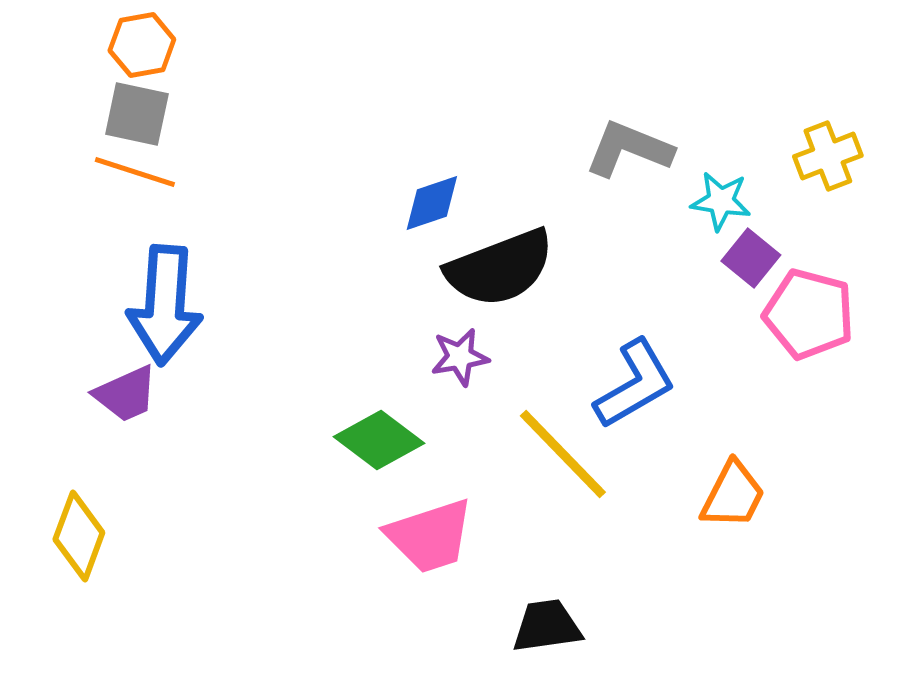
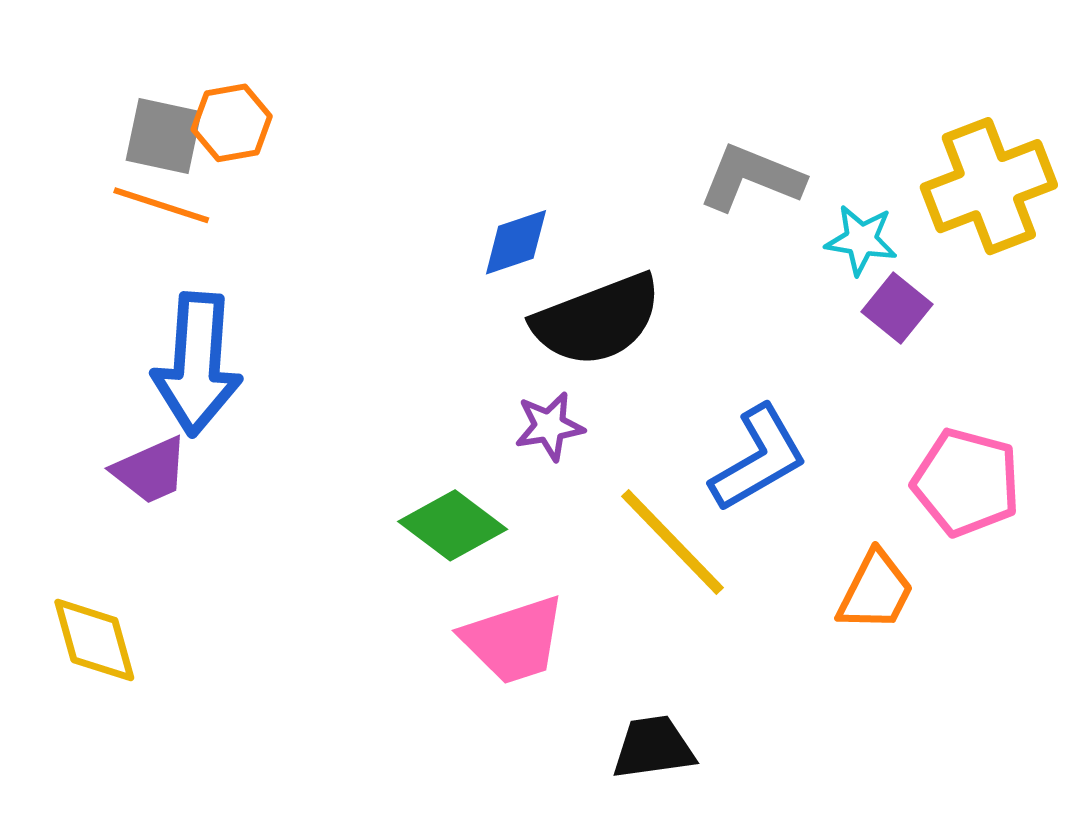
orange hexagon: (142, 45) -> (232, 123), moved
yellow cross: (828, 156) -> (989, 186), size x1.6
pink pentagon: (809, 314) -> (966, 482), moved
yellow diamond: (79, 536) -> (94, 640), turned -36

